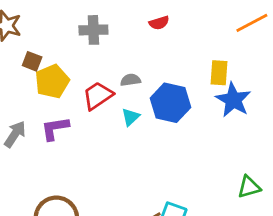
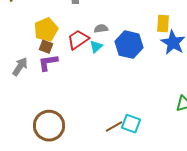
brown square: (32, 61) -> (46, 47), moved
cyan triangle: (131, 117) -> (96, 47), moved

